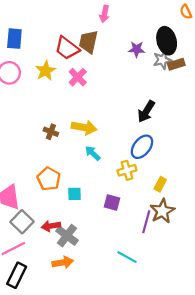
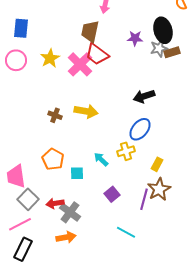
red trapezoid: (67, 48) -> (97, 54), moved
pink cross: (78, 77) -> (80, 64), size x1.4
black arrow: (146, 111) -> (144, 96), turned 40
cyan arrow: (93, 153) -> (101, 159), moved
purple square: (112, 202) -> (112, 194), moved, turned 35

